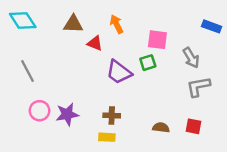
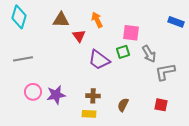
cyan diamond: (23, 20) -> (19, 17), turned 50
red triangle: (95, 43) -> (79, 36), turned 32
gray arrow: (191, 58) -> (149, 54), moved
gray line: (27, 71) -> (23, 59), turned -72
brown semicircle: (161, 128) -> (123, 105), moved, turned -72

